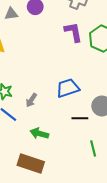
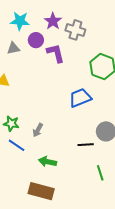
purple L-shape: (73, 32) -> (56, 53), moved
blue trapezoid: (68, 88) -> (80, 98), moved

